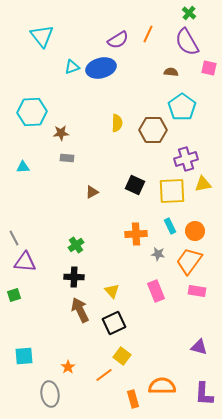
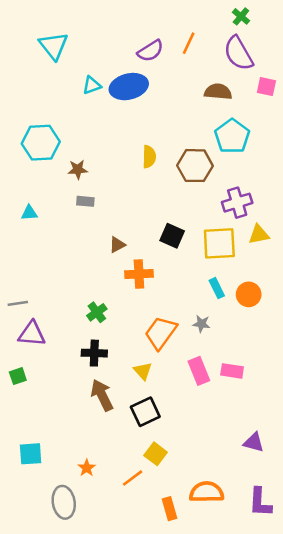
brown semicircle: (171, 72) -> (218, 92), size x1.5
orange cross: (136, 234) -> (139, 274), moved
gray line: (14, 238) -> (18, 303), turned -70
orange trapezoid: (189, 261) -> (161, 333), moved
pink rectangle: (197, 291) -> (232, 371), moved

